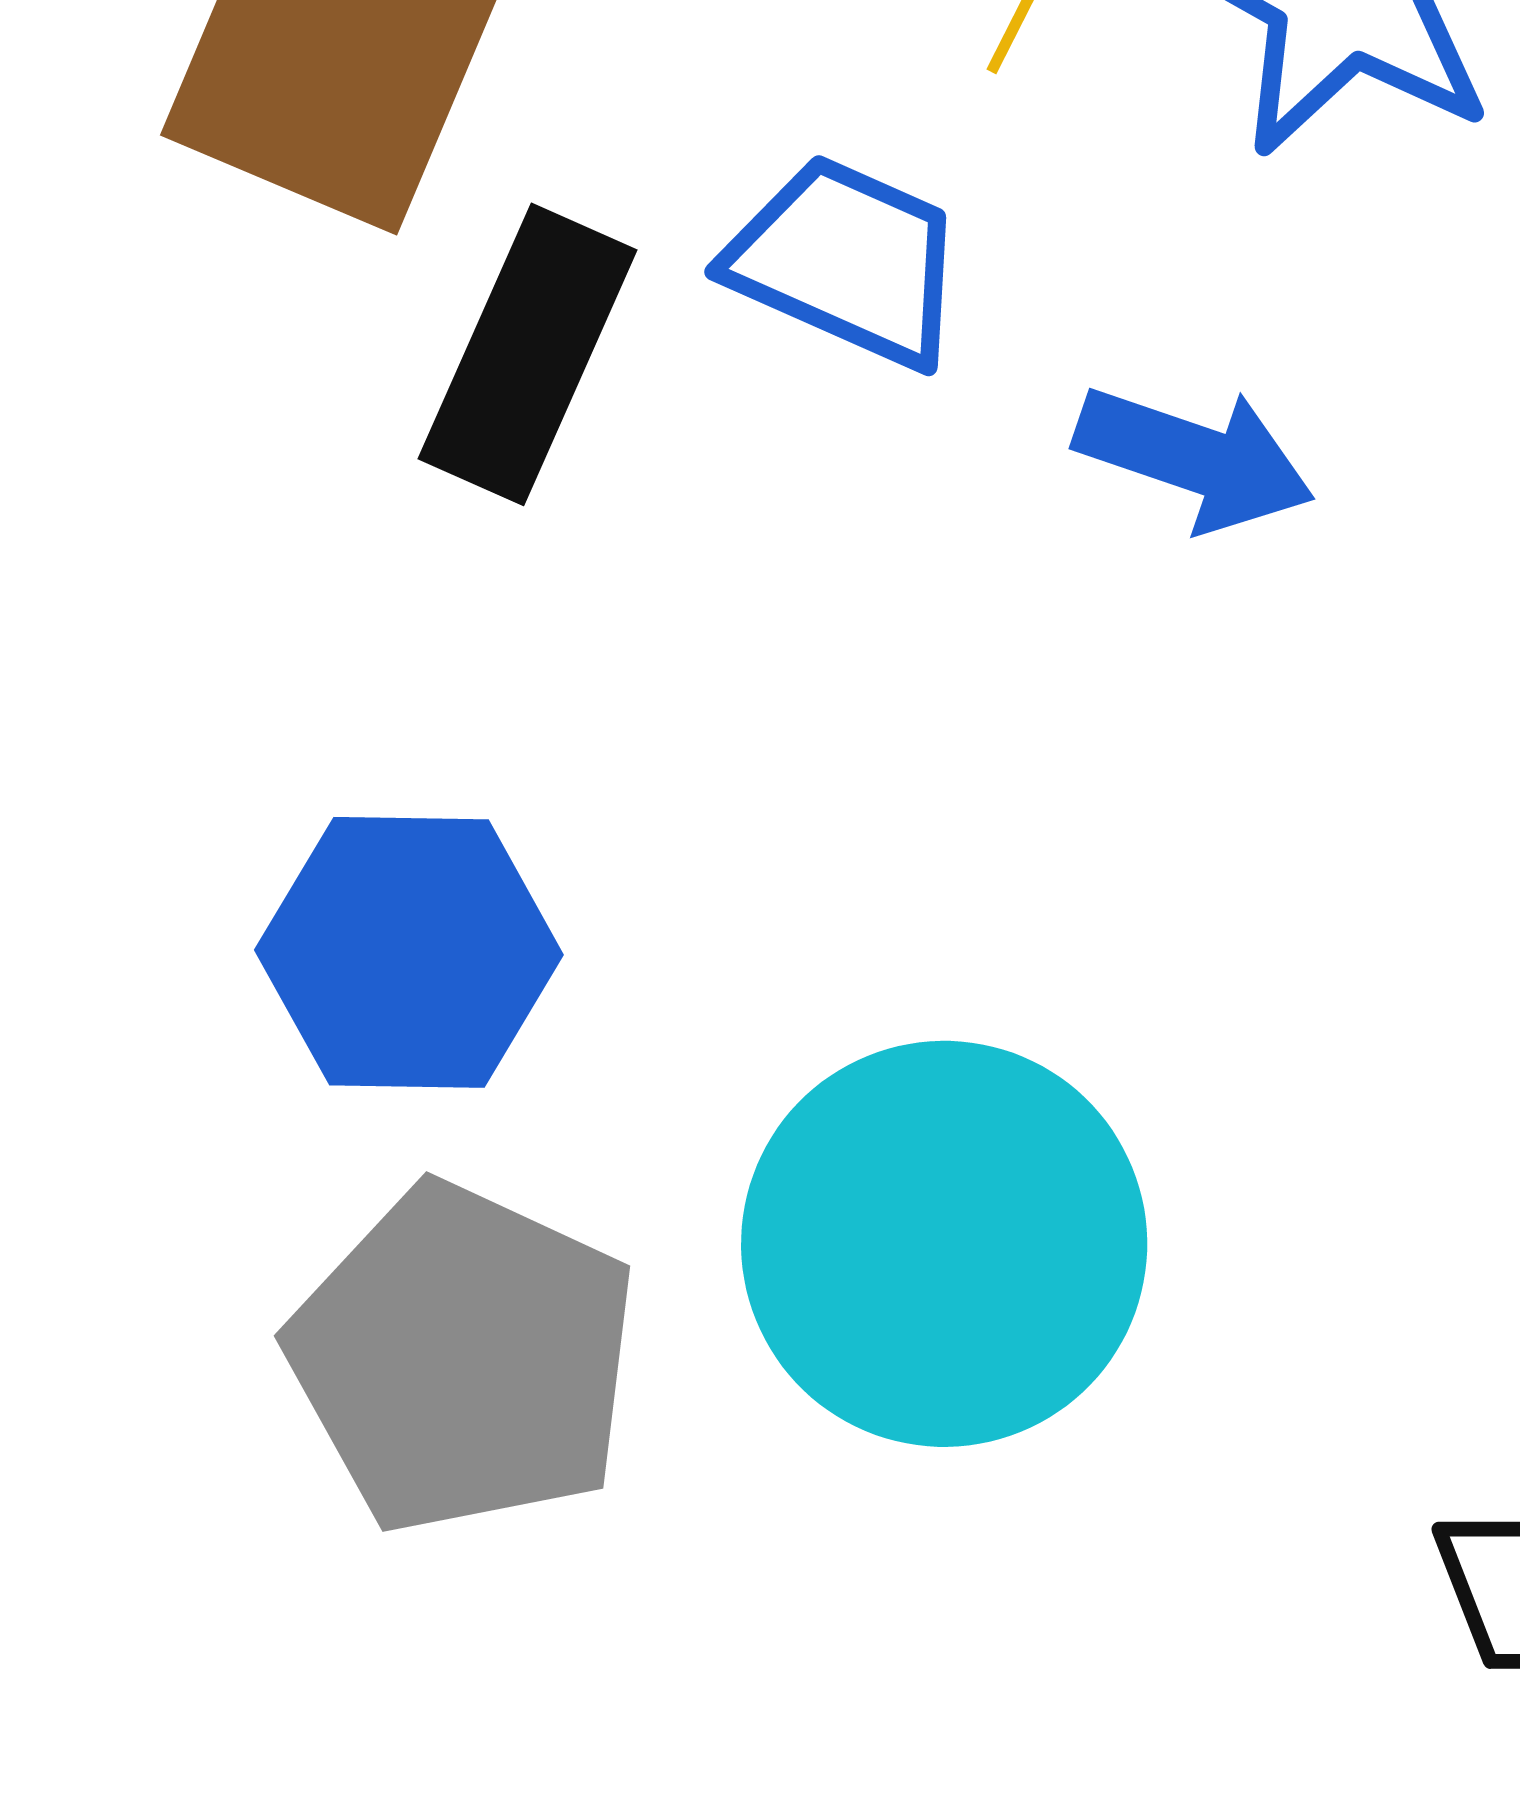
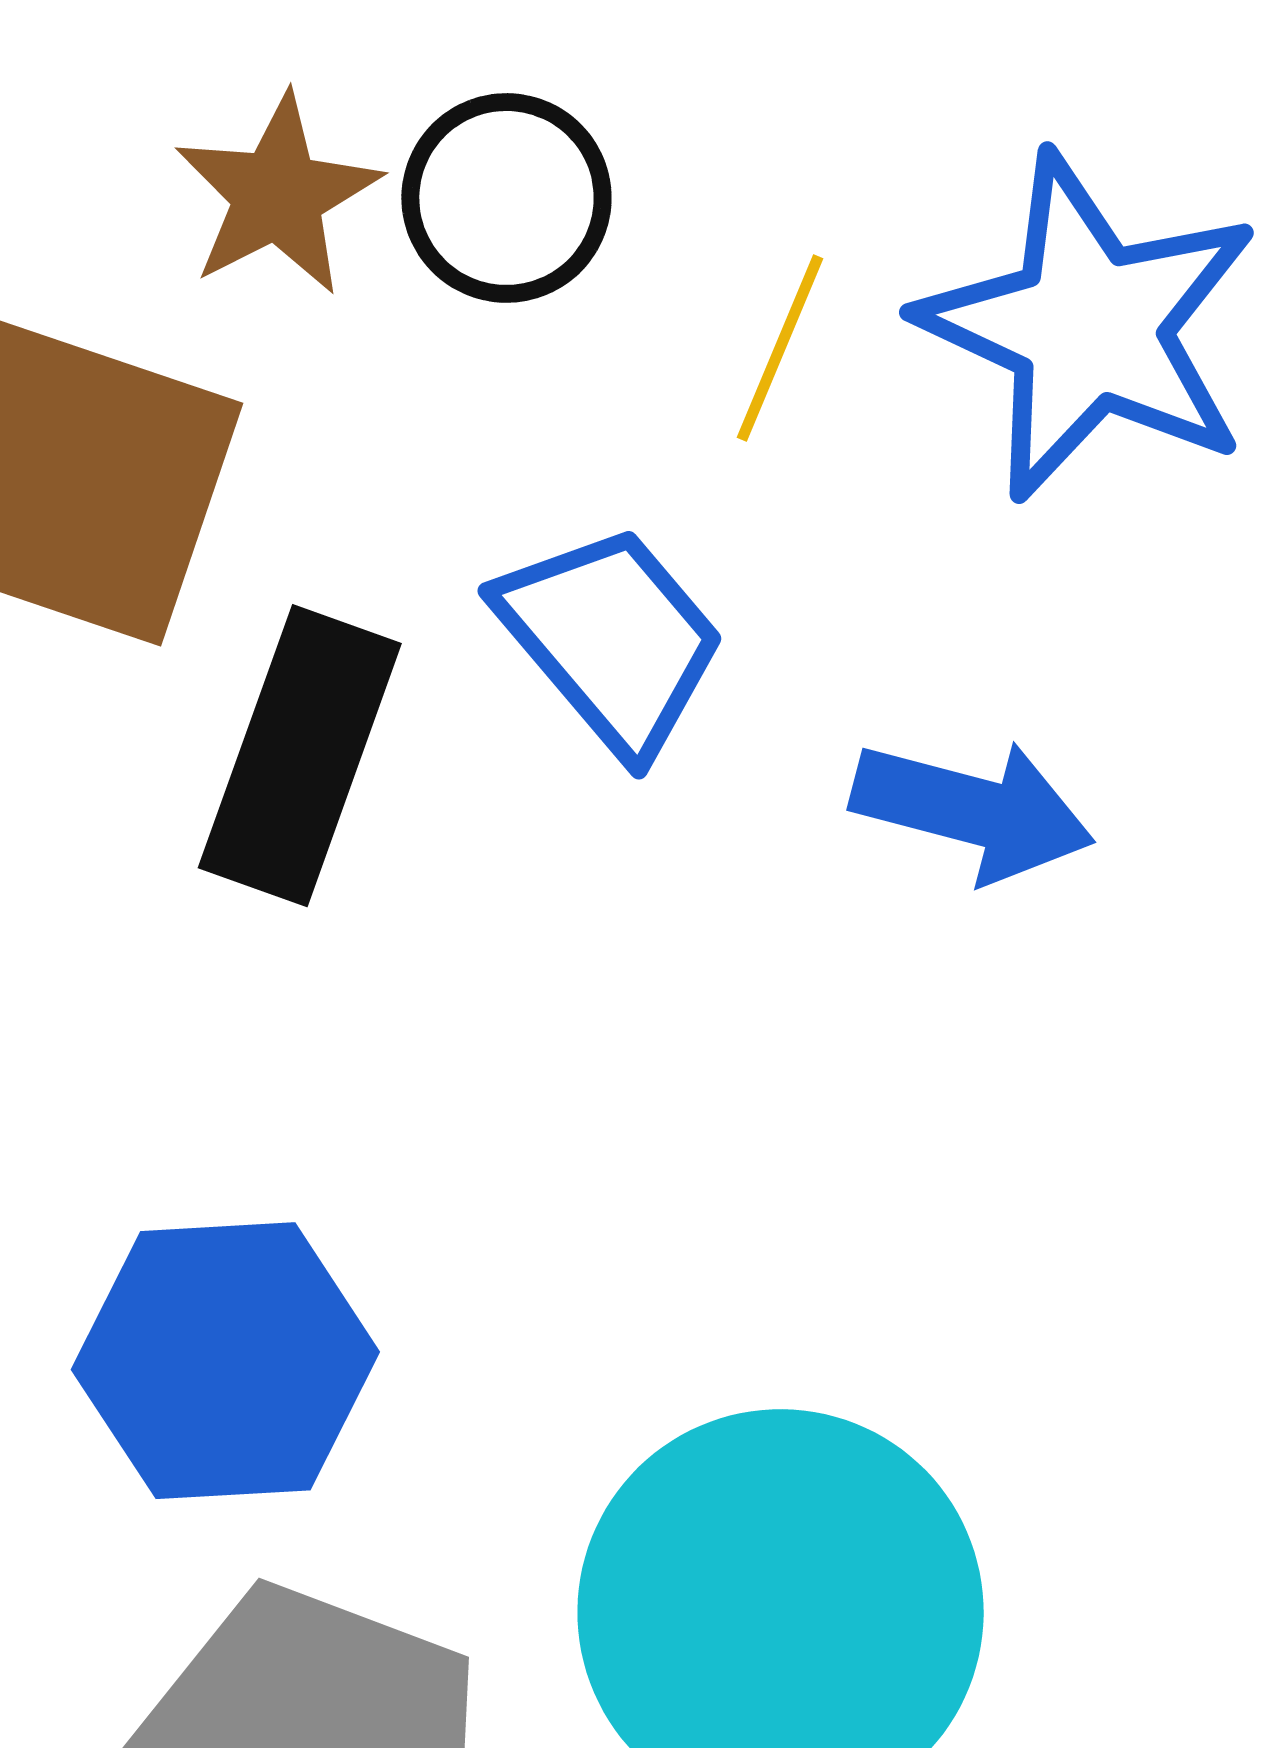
blue trapezoid: (847, 261) -> (611, 639), turned 30

